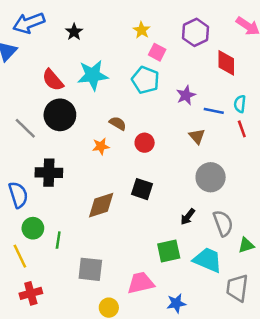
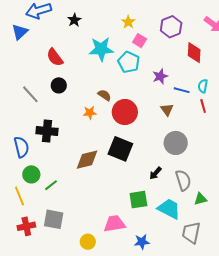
cyan star: (93, 75) -> (101, 49), moved
black circle: (60, 115) -> (59, 85), size x0.6
red circle: (145, 143) -> (125, 112), size x1.6
black square: (142, 189) -> (120, 149), size x1.4
green line: (58, 240) -> (51, 185), turned 40
gray square: (90, 269) -> (54, 219), moved

